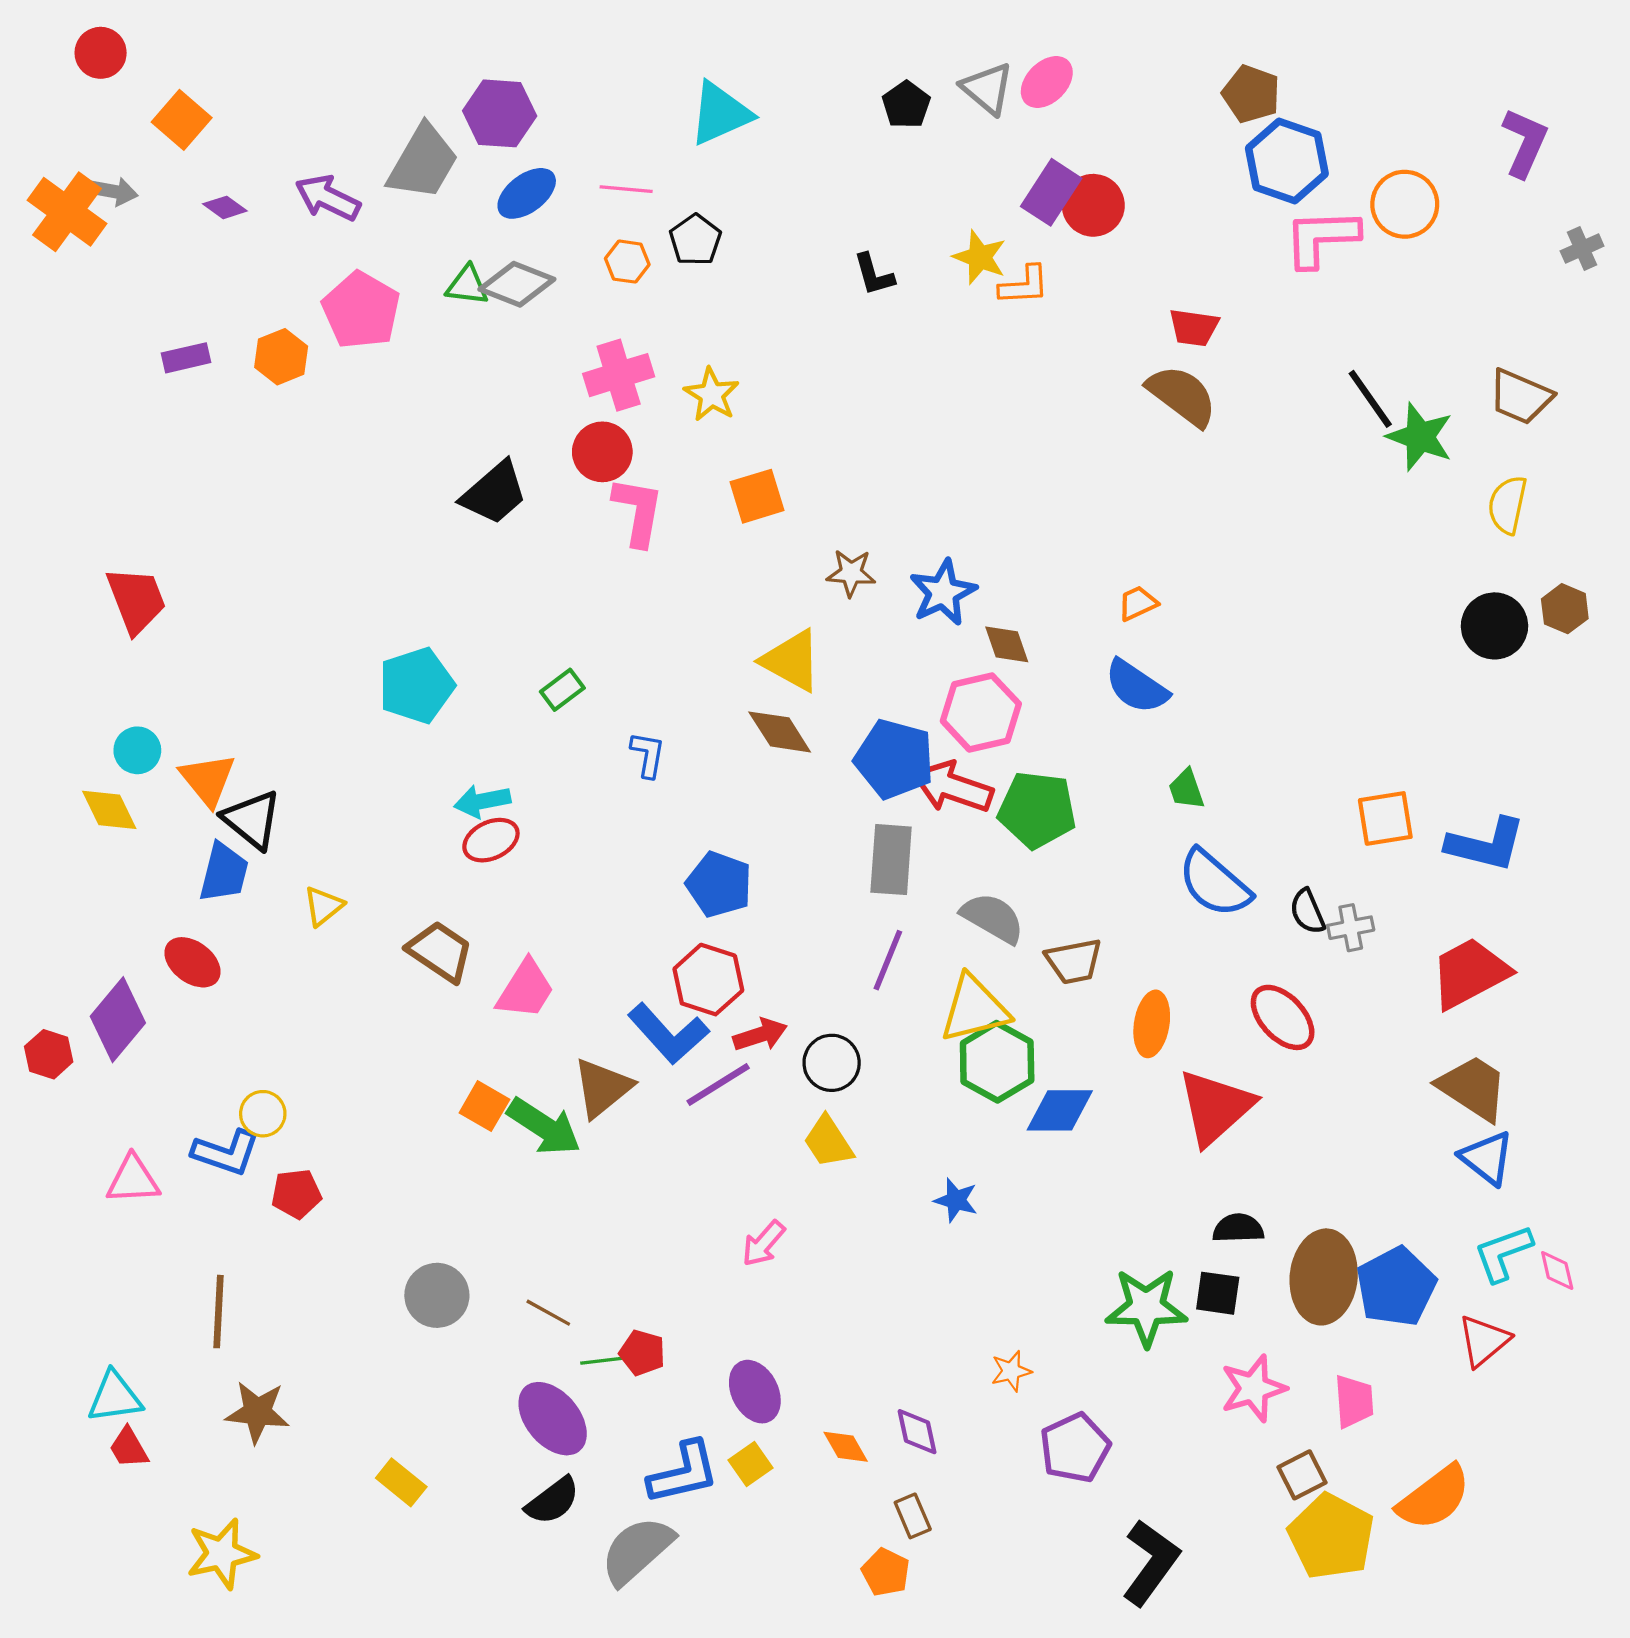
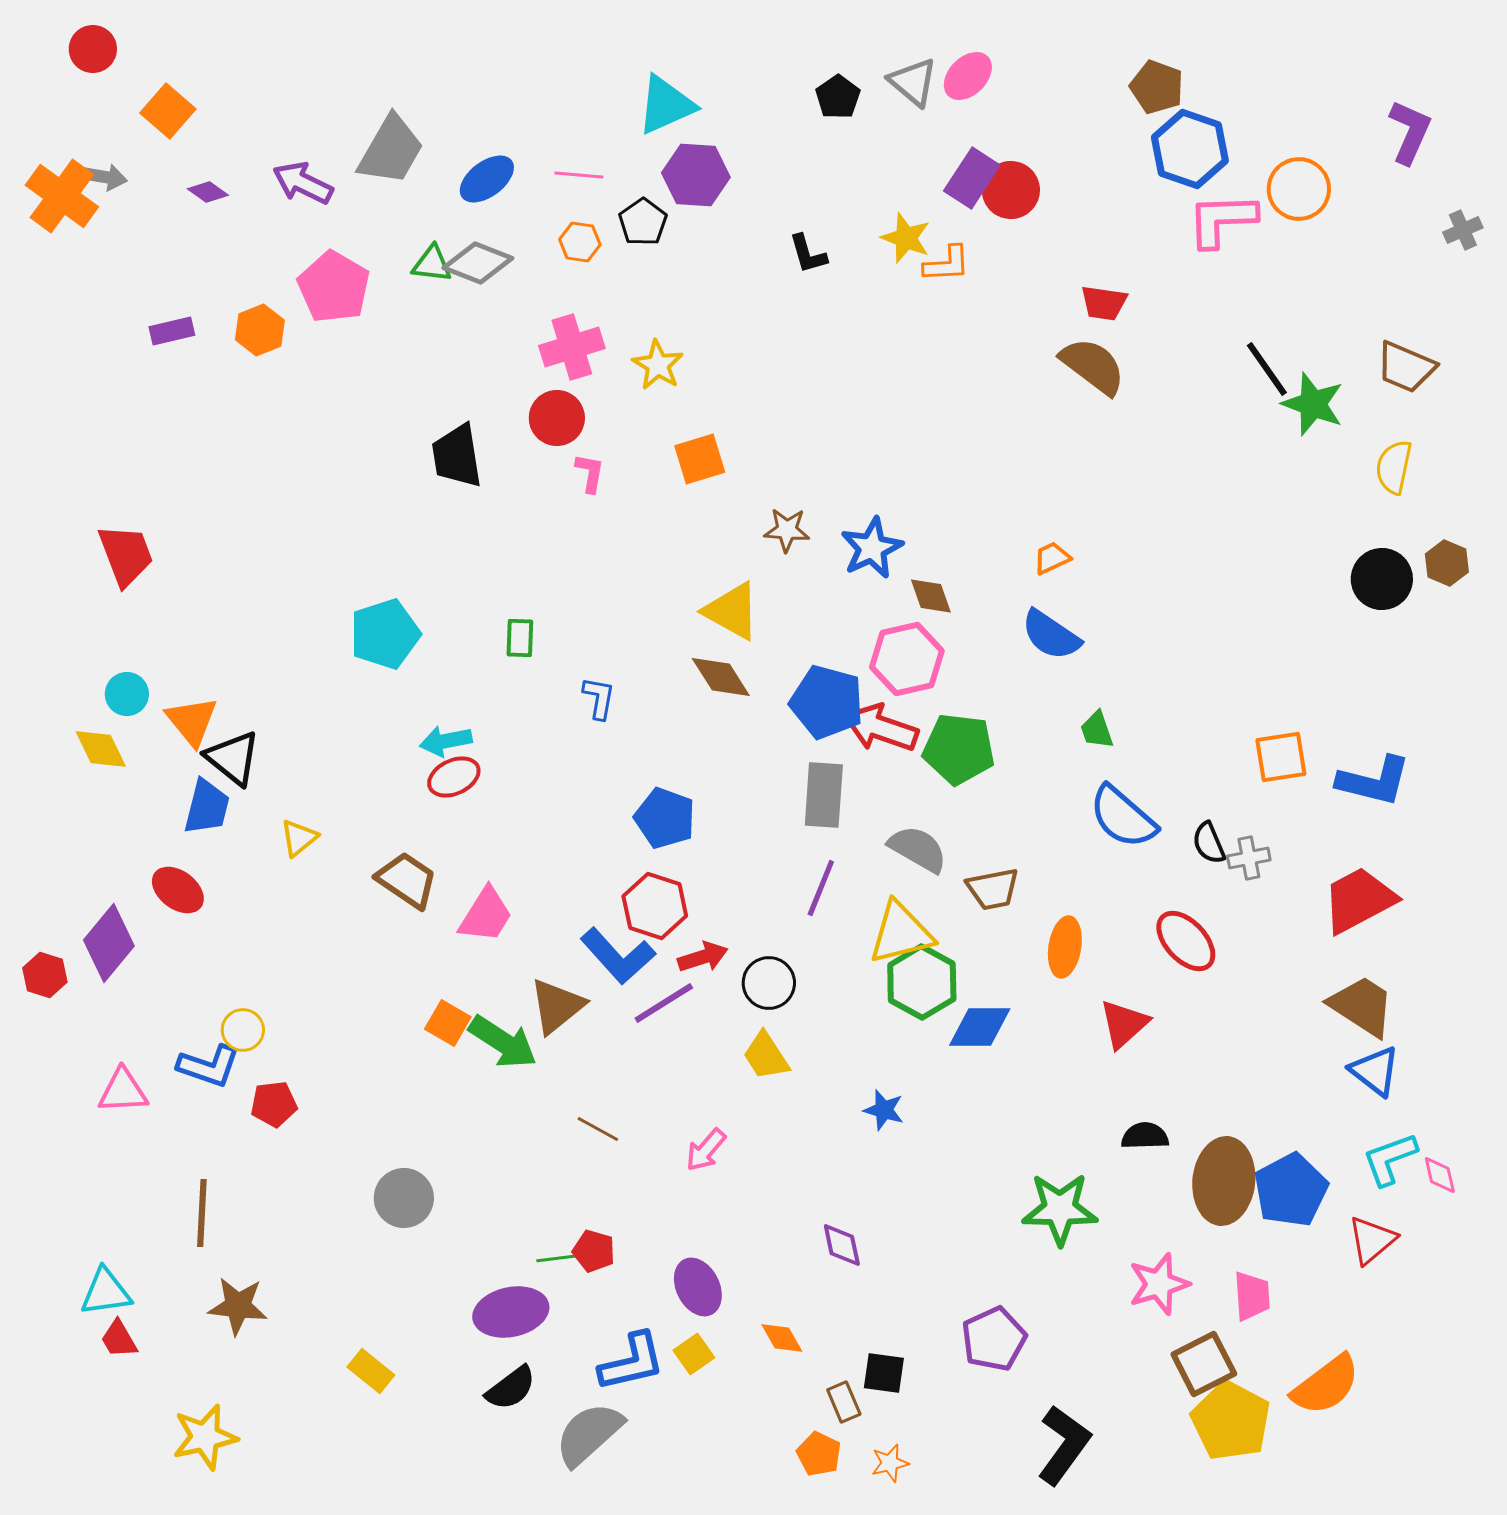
purple hexagon: (500, 113) -> (696, 175), moved
black trapezoid: (494, 493) -> (457, 456), turned 122
pink L-shape: (638, 511) -> (590, 473), size x0.6
green rectangle: (562, 690) -> (520, 638), turned -51
red triangle: (1215, 1107) -> (1124, 1024), size x0.7
black square: (1218, 1293) -> (884, 1373), moved
brown line: (548, 1313) -> (598, 1129), moved
orange star: (1011, 1371) -> (890, 1463), moved
purple ellipse: (553, 1419) -> (511, 1312), turned -62
purple diamond: (917, 1432) -> (842, 1245), moved
brown square: (1302, 1475) -> (1204, 1364), size x1.4

